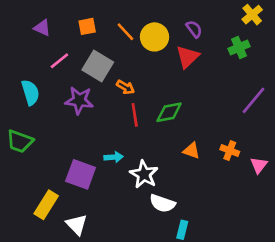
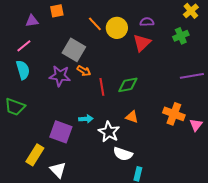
orange square: (87, 26) -> (57, 11), moved
purple triangle: (42, 28) -> (32, 21), turned -32
purple semicircle: (194, 29) -> (147, 22), turned -56
pink line: (59, 61) -> (24, 46), moved
orange arrow: (125, 87) -> (84, 71), moved
purple line: (254, 100) -> (192, 76), turned 40
orange triangle: (191, 151) -> (132, 117), moved
orange cross: (230, 151) -> (174, 114), size x1.5

